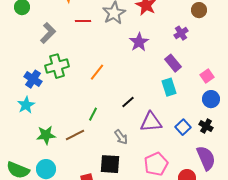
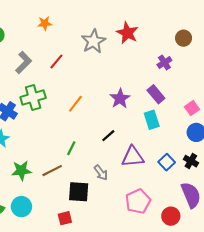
red line: (83, 21) -> (56, 61), moved, turned -49
purple star: (139, 42) -> (120, 99), moved
black square: (110, 164) -> (79, 192), moved

